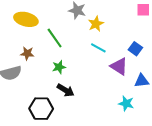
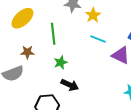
yellow ellipse: (26, 19) -> (22, 18), turned -50
green line: (55, 38) -> (53, 34), turned 35

